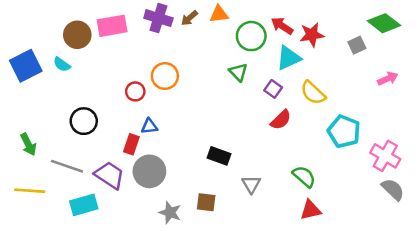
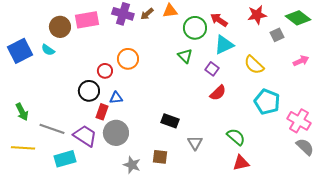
red star: (312, 35) -> (257, 15), moved
yellow semicircle: (313, 93) -> (254, 65), moved
black circle: (84, 121) -> (89, 91), moved

